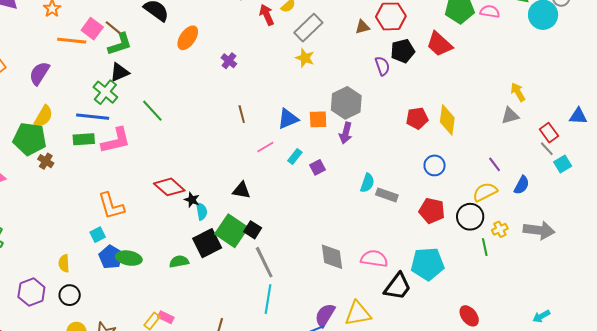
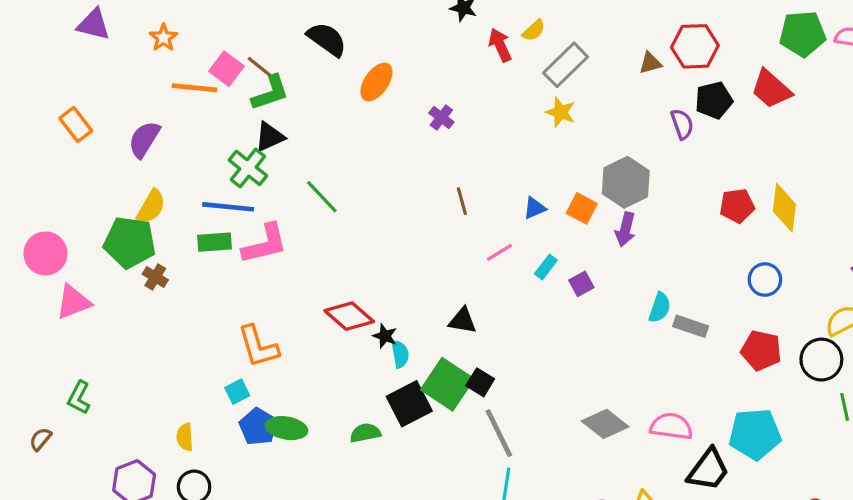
blue triangle: (288, 119) -> (535, 208), size x0.7
orange square: (318, 119) -> (582, 208), turned 30
gray diamond: (332, 257) -> (605, 424), turned -44

